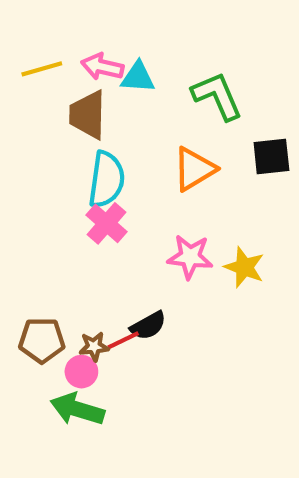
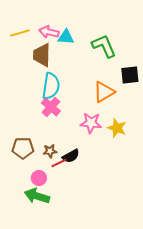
orange triangle: (194, 169) -> (104, 92), moved
brown pentagon: (42, 340) -> (23, 148), moved
brown star: (94, 347) -> (50, 151), moved

